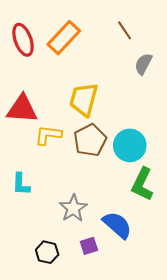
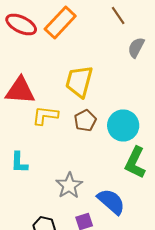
red ellipse: (23, 40) -> (21, 24), turned -44
brown pentagon: (90, 140) -> (85, 120), size x0.7

